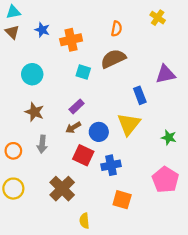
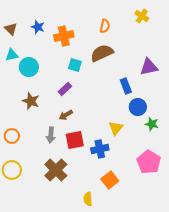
cyan triangle: (13, 12) -> (12, 55), moved
purple rectangle: (77, 106) -> (65, 89), moved
yellow triangle: (129, 124) -> (116, 128), moved, size x0.7
blue circle: (99, 132) -> (138, 107), moved
gray arrow: (42, 144) -> (51, 135), moved
red square: (83, 155) -> (75, 140), turned -36
orange square: (122, 200) -> (110, 180), turned 36
yellow semicircle: (84, 221) -> (88, 199), moved

